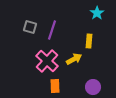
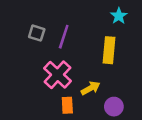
yellow rectangle: (89, 41) -> (109, 50), size x1.5
yellow arrow: (74, 59) -> (91, 88), moved

